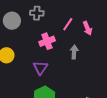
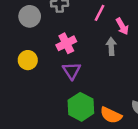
pink arrow: (88, 28) -> (122, 26), moved
pink cross: (47, 41) -> (66, 43), moved

